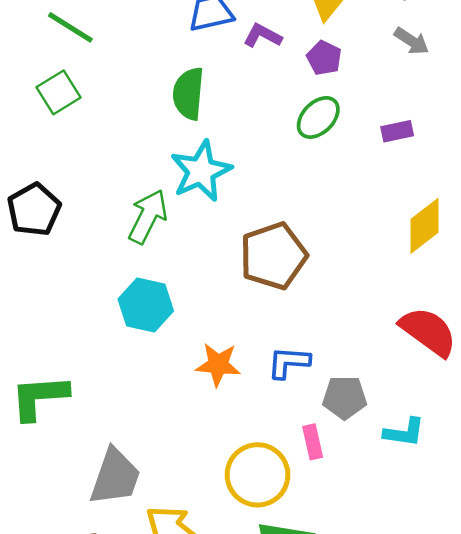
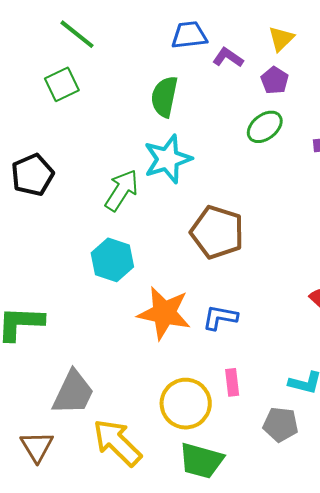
brown pentagon: (273, 256) -> (217, 232), turned 30
orange star: (218, 365) -> (164, 313), size x1.5
gray pentagon: (345, 397) -> (281, 424), moved

